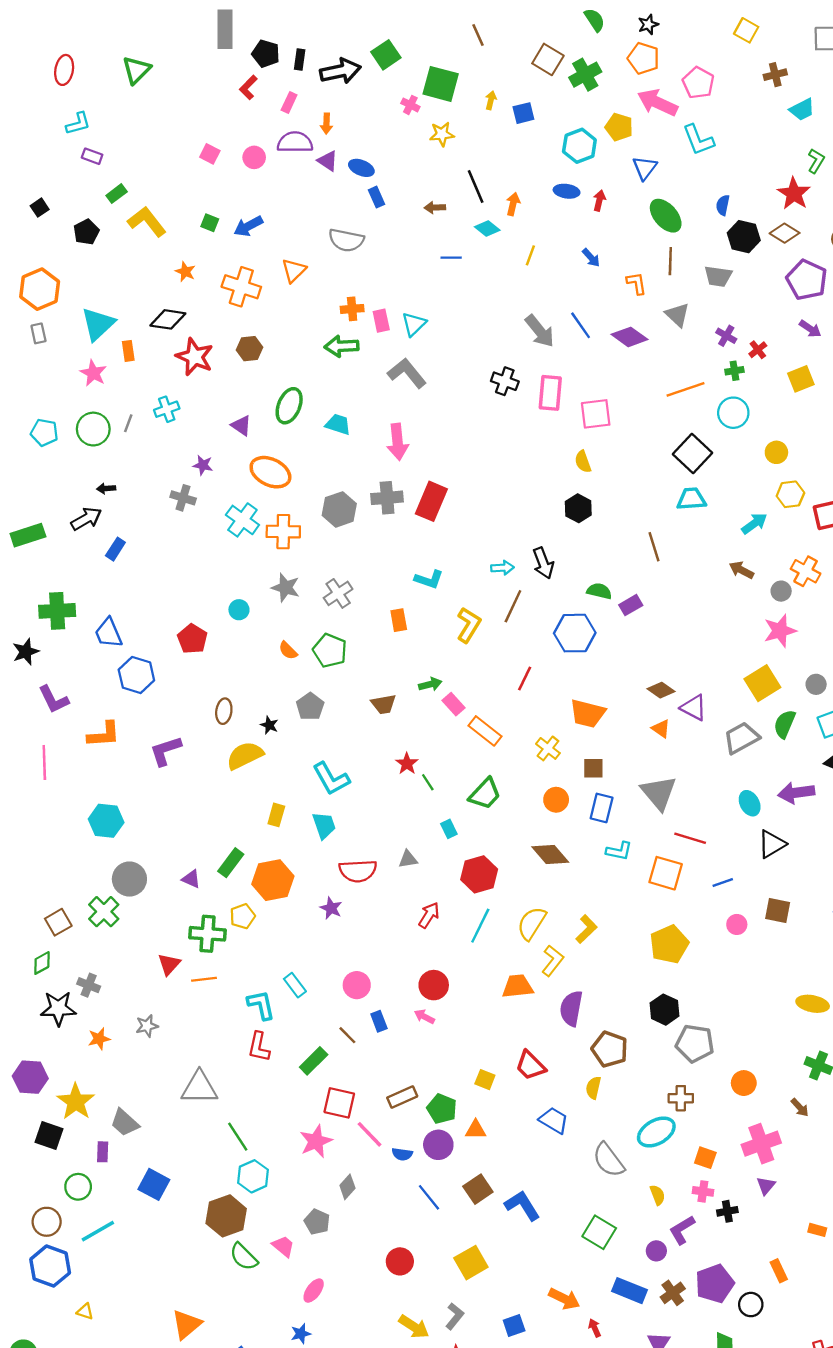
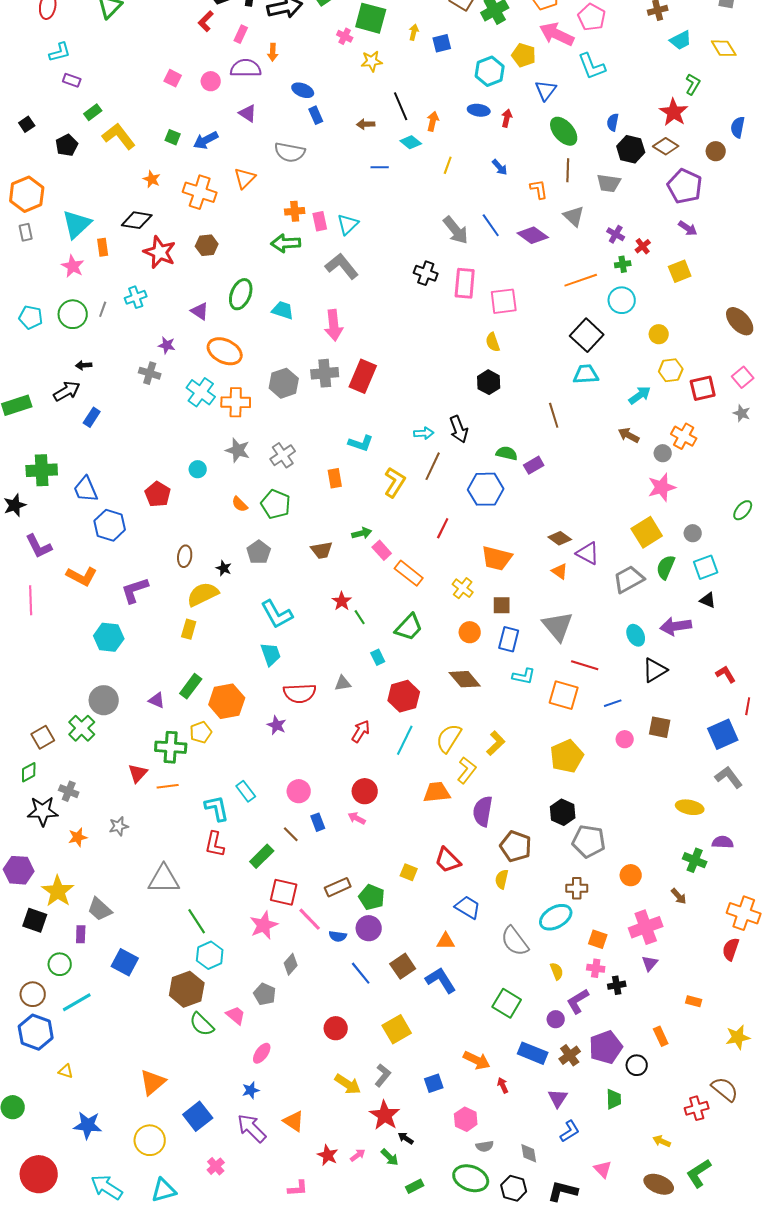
purple triangle: (328, 161) -> (248, 113), moved
orange L-shape: (104, 734) -> (82, 576), turned 32
yellow rectangle: (276, 815) -> (189, 629), moved
cyan hexagon: (106, 821) -> (109, 637), moved
orange triangle: (476, 1130) -> (446, 941), moved

